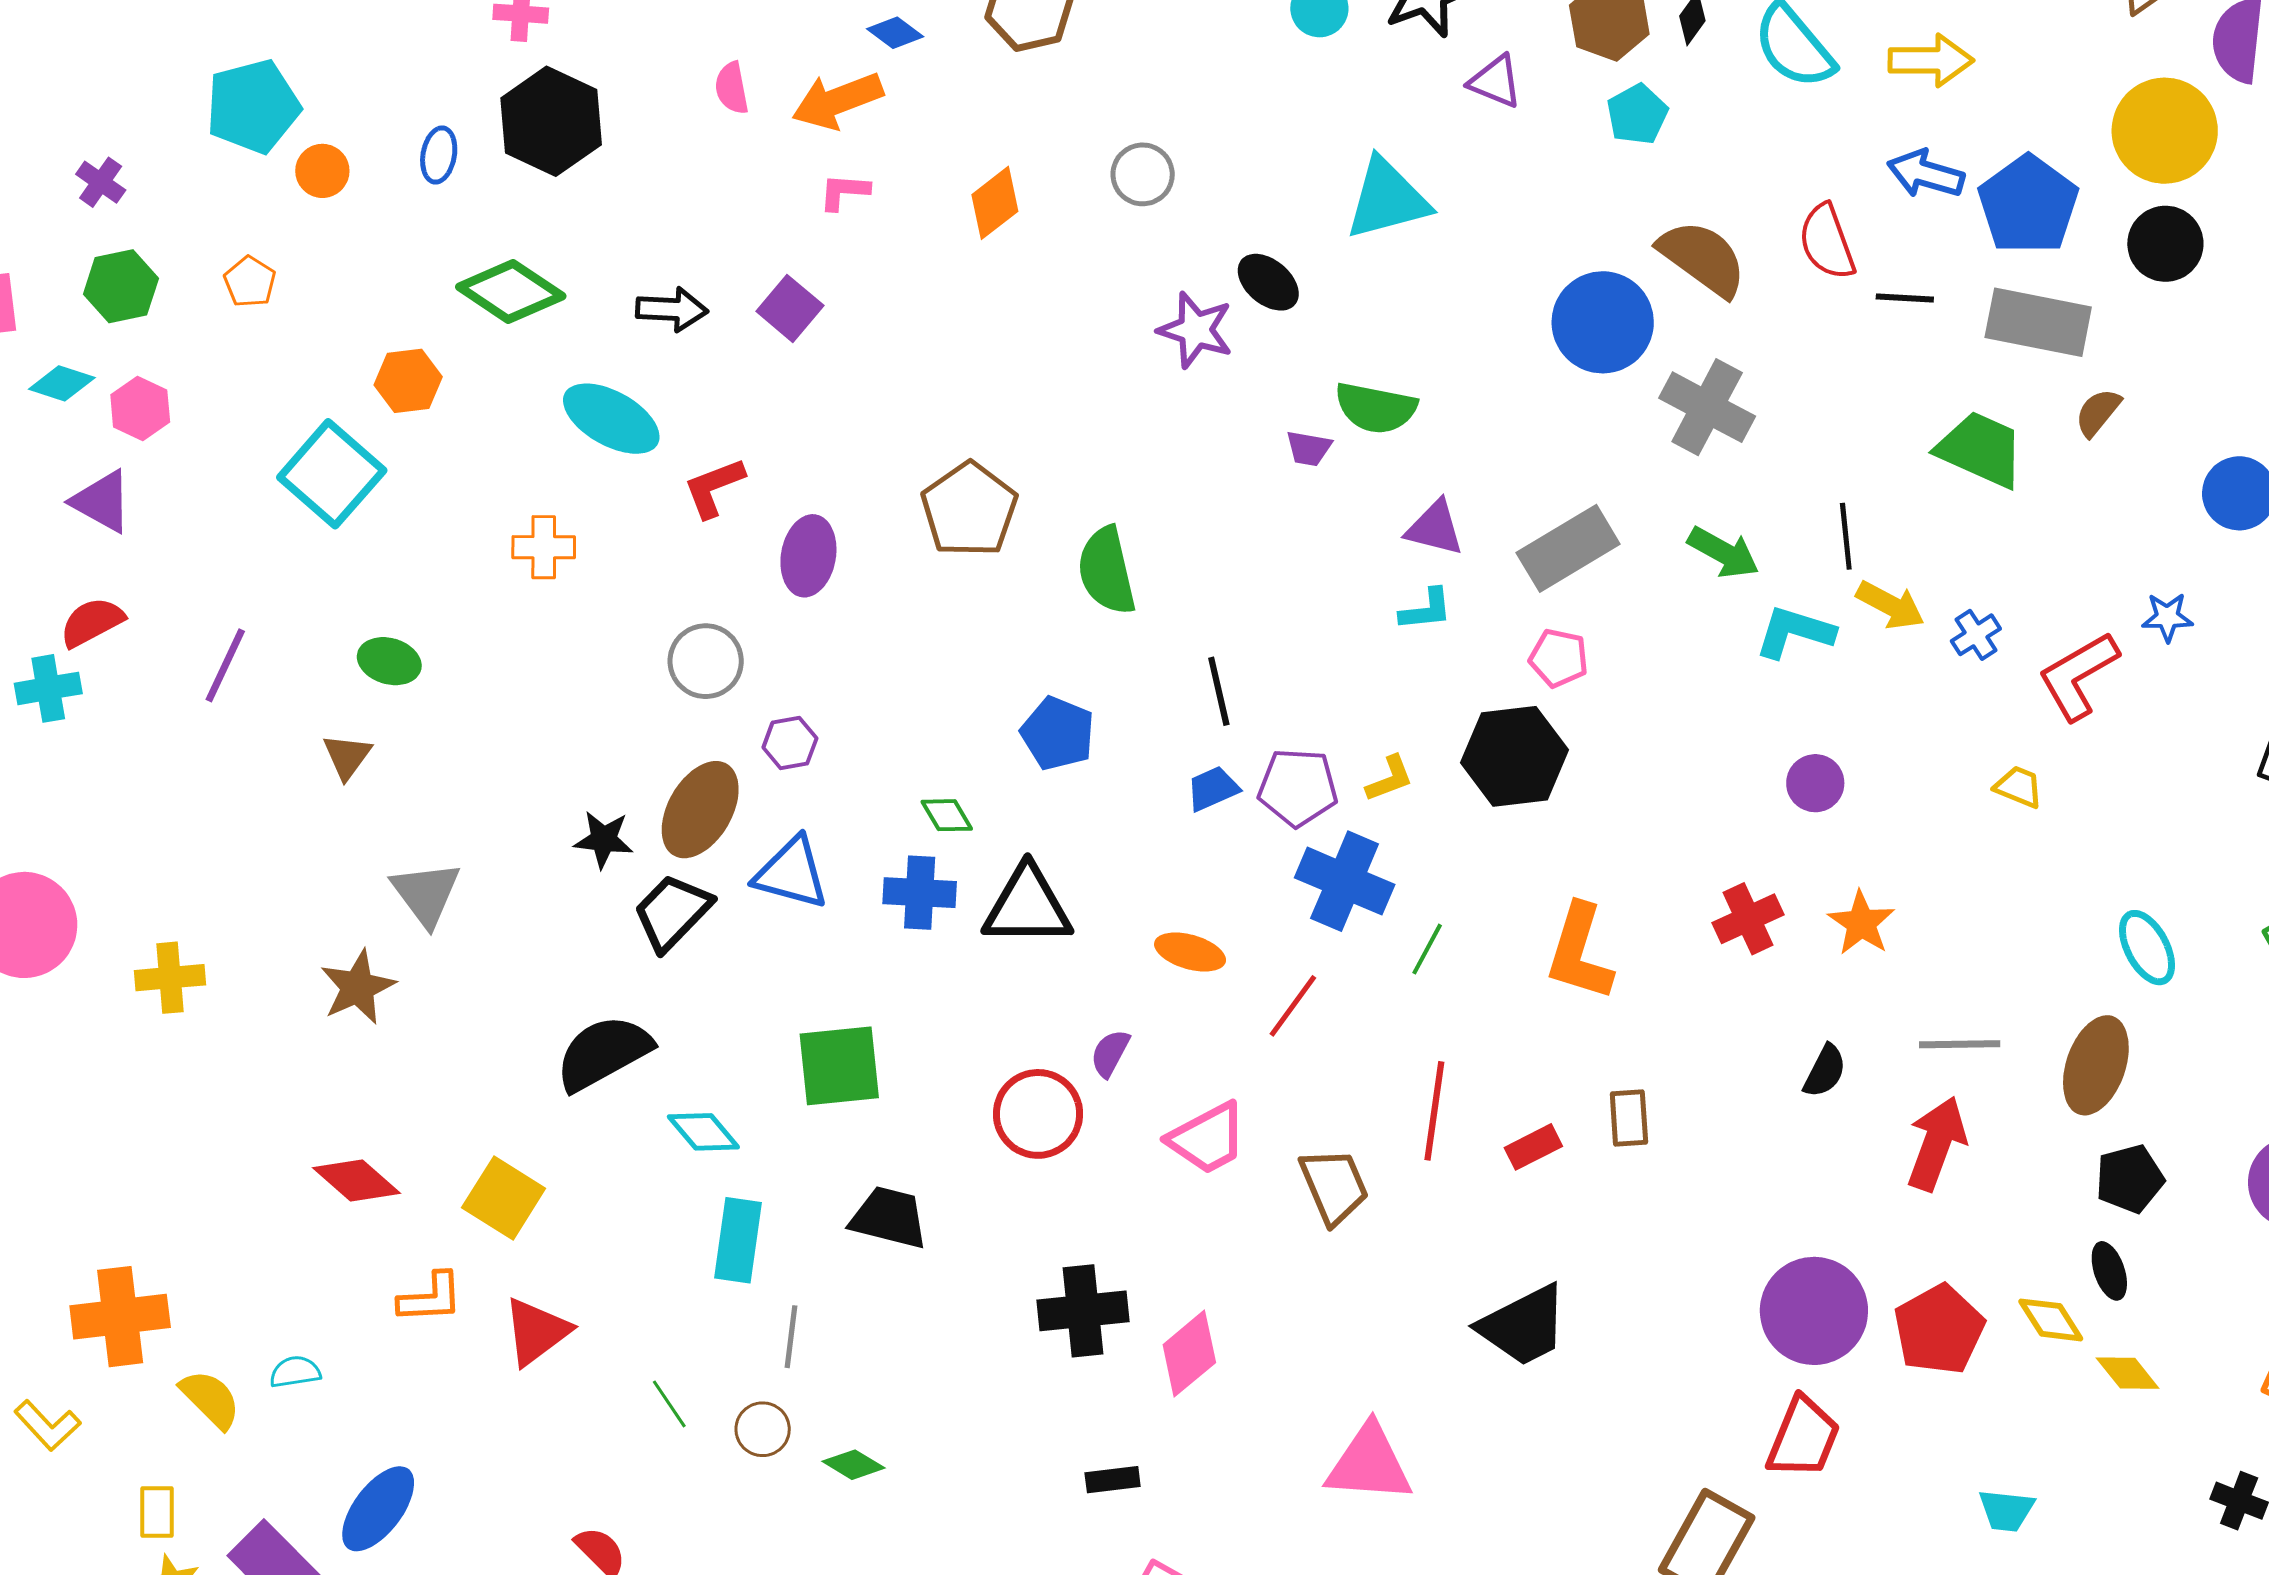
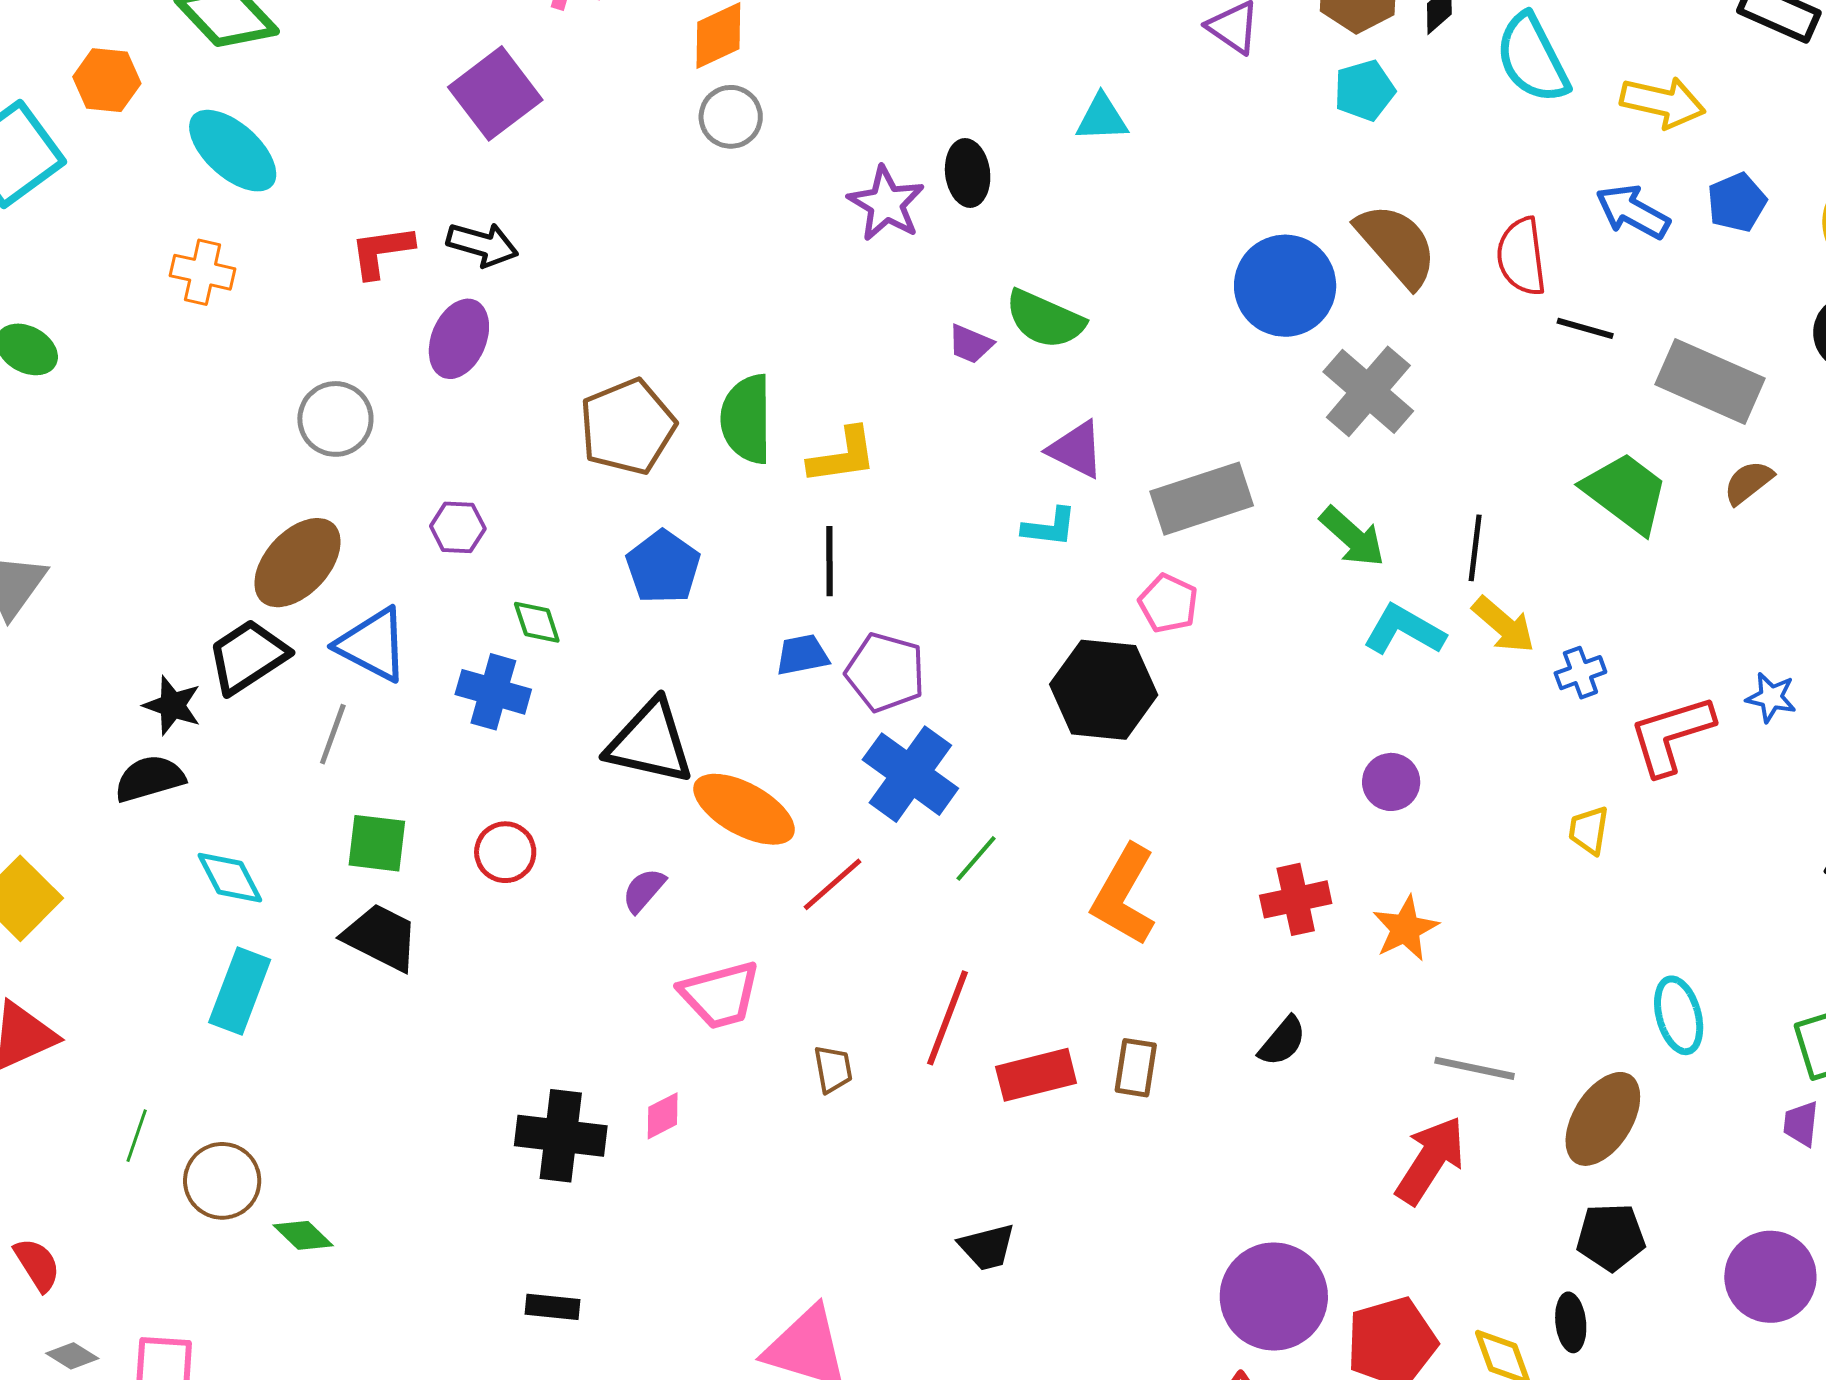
gray circle: (1143, 174) -> (731, 117), moved
cyan triangle: (1387, 199) -> (1102, 118), size x0.6
blue pentagon: (2028, 205) -> (1737, 202), moved, size x0.6
black ellipse: (1268, 282) -> (968, 173), turned 30
purple square: (790, 308) -> (495, 93), size x1.4
black arrow: (672, 309) -> (482, 244), moved
cyan ellipse: (611, 419) -> (233, 151), moved
brown pentagon: (969, 510) -> (627, 427), moved
purple hexagon: (790, 743) -> (458, 527), moved
yellow L-shape: (1389, 779) -> (843, 456), moved, size x1.4
yellow trapezoid: (2019, 787) -> (1589, 830), turned -116
black star: (604, 840) -> (172, 705), moved
black triangle: (1027, 906) -> (650, 742), moved
orange ellipse: (1190, 952) -> (744, 809), size x1.5
black semicircle: (603, 1053) -> (150, 779), size x0.7
green square: (839, 1066) -> (377, 843), size x0.7
black semicircle: (1825, 1071) -> (1282, 1041), moved
red circle: (1038, 1114) -> (505, 852), moved, size x0.7
red rectangle: (1533, 1147) -> (1036, 1075), size x1.4
brown trapezoid: (1334, 1186) -> (833, 1069), size x0.6
black trapezoid: (889, 1218) -> (381, 937), moved
black trapezoid: (1523, 1326) -> (987, 1247), size x0.6
gray line: (791, 1337) -> (333, 734), moved
pink diamond: (1189, 1354) -> (663, 1116), moved, size x0.6
green line: (669, 1404) -> (137, 1136), turned 40
brown circle: (763, 1429) -> (222, 1181), size x1.4

